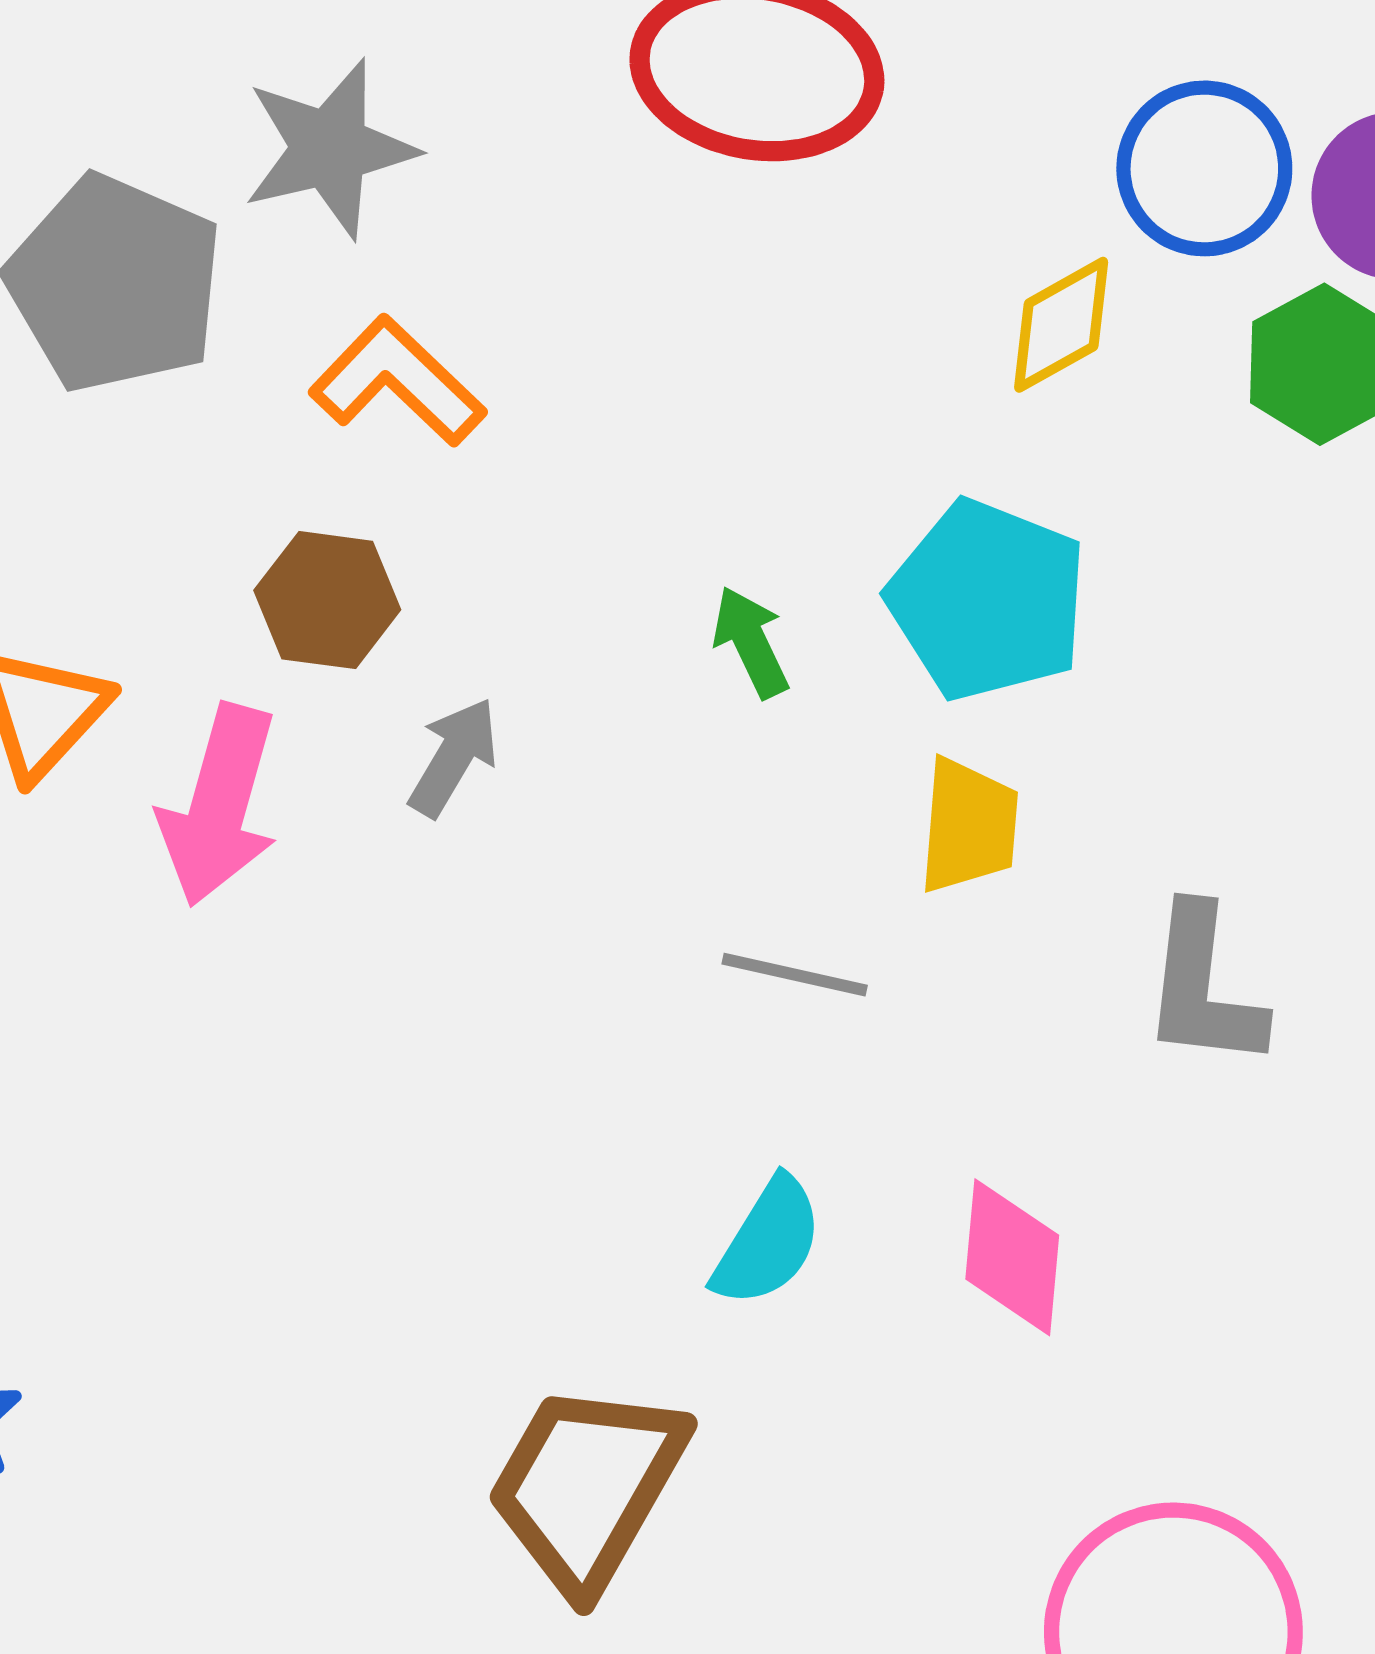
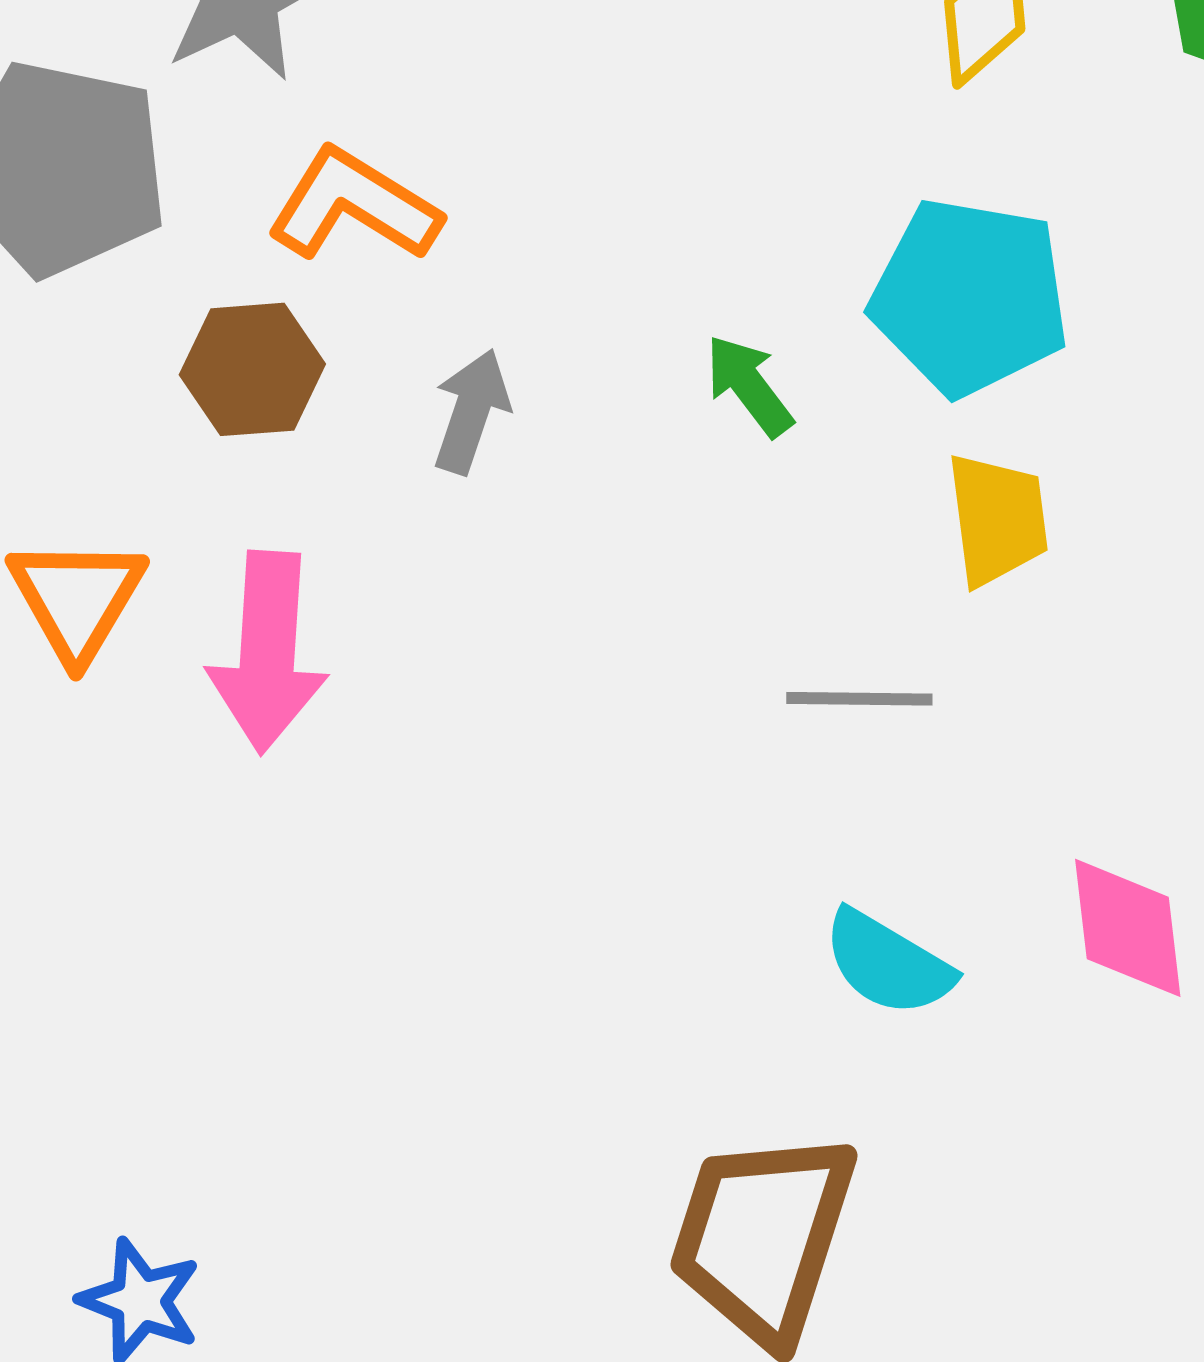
brown hexagon: (327, 600) -> (252, 369), moved
gray arrow: (454, 757) -> (471, 411), moved
cyan semicircle: (768, 1242) -> (888, 963), turned 101

